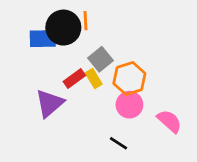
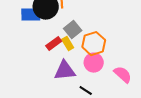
purple triangle: (50, 103) -> (65, 71), moved, turned 35

